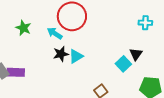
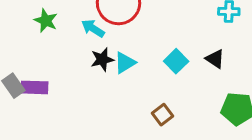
black triangle: (136, 54) -> (215, 59), turned -32
cyan square: (123, 64) -> (176, 61), moved

